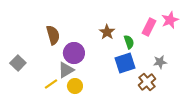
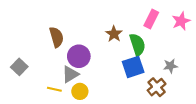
pink rectangle: (149, 27) -> (151, 19), moved
green semicircle: (129, 42) -> (137, 45), size x1.5
yellow line: (51, 84) -> (54, 89), turned 48

